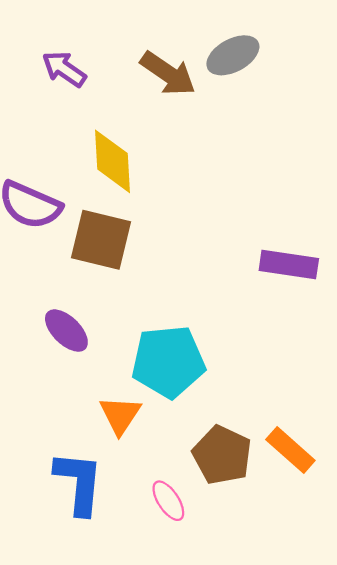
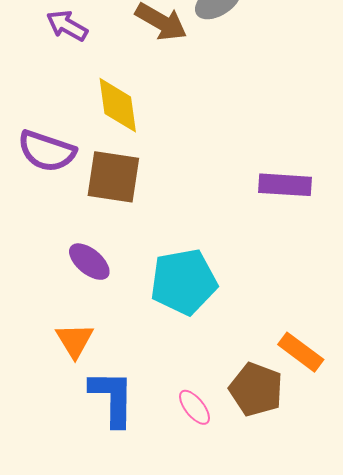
orange triangle: (120, 415) -> (75, 340), moved
brown pentagon: (222, 455) -> (256, 389), moved

